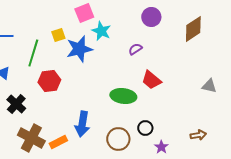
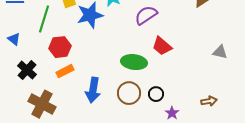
purple semicircle: (135, 49) -> (146, 15), size x1.6
brown circle: (118, 139) -> (129, 93), moved
orange rectangle: (58, 142) -> (65, 71), moved

